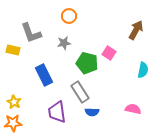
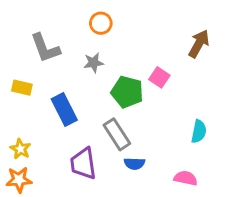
yellow rectangle: (13, 50) -> (22, 88), moved
cyan semicircle: (143, 70) -> (199, 131), moved
pink semicircle: (133, 109) -> (186, 178), moved

